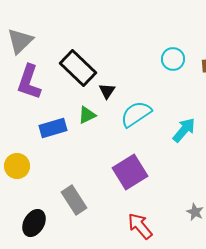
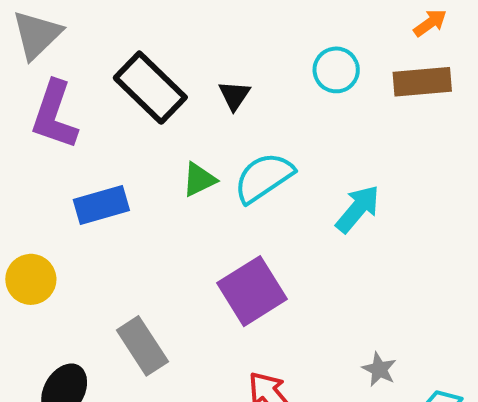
black triangle: (107, 91) -> (234, 95), moved
green triangle: (87, 115) -> (199, 180), moved

